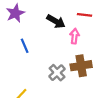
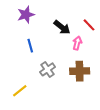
red line: (84, 15) -> (89, 25), turned 32
gray cross: (57, 73) -> (48, 69), moved

